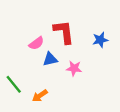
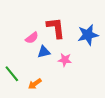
blue star: (100, 40) -> (88, 35), size x1.5

